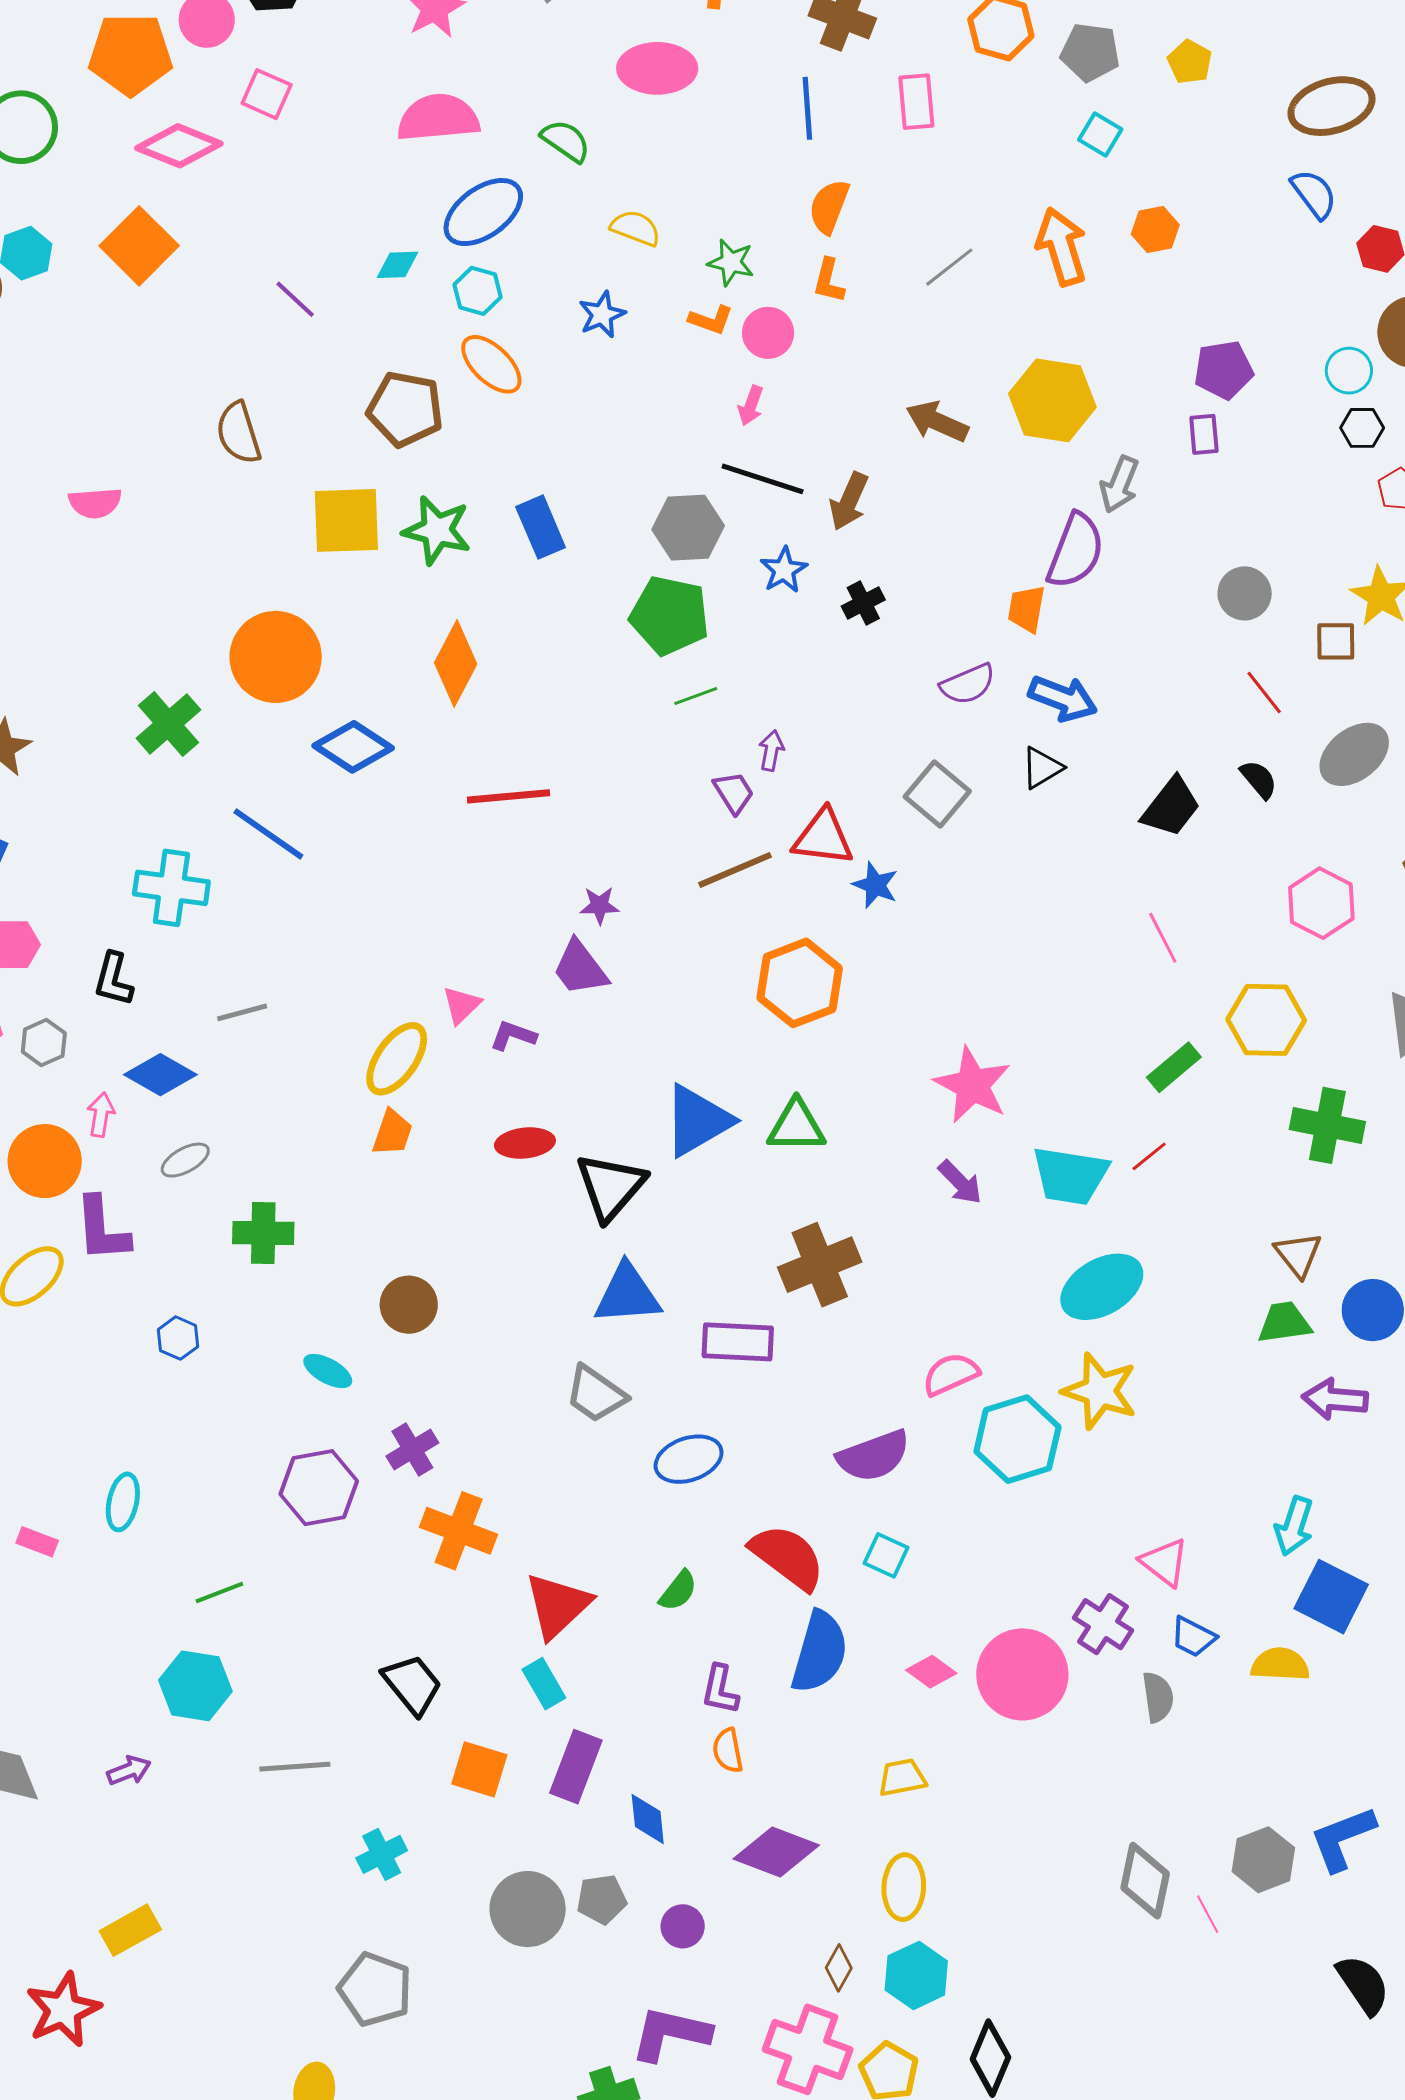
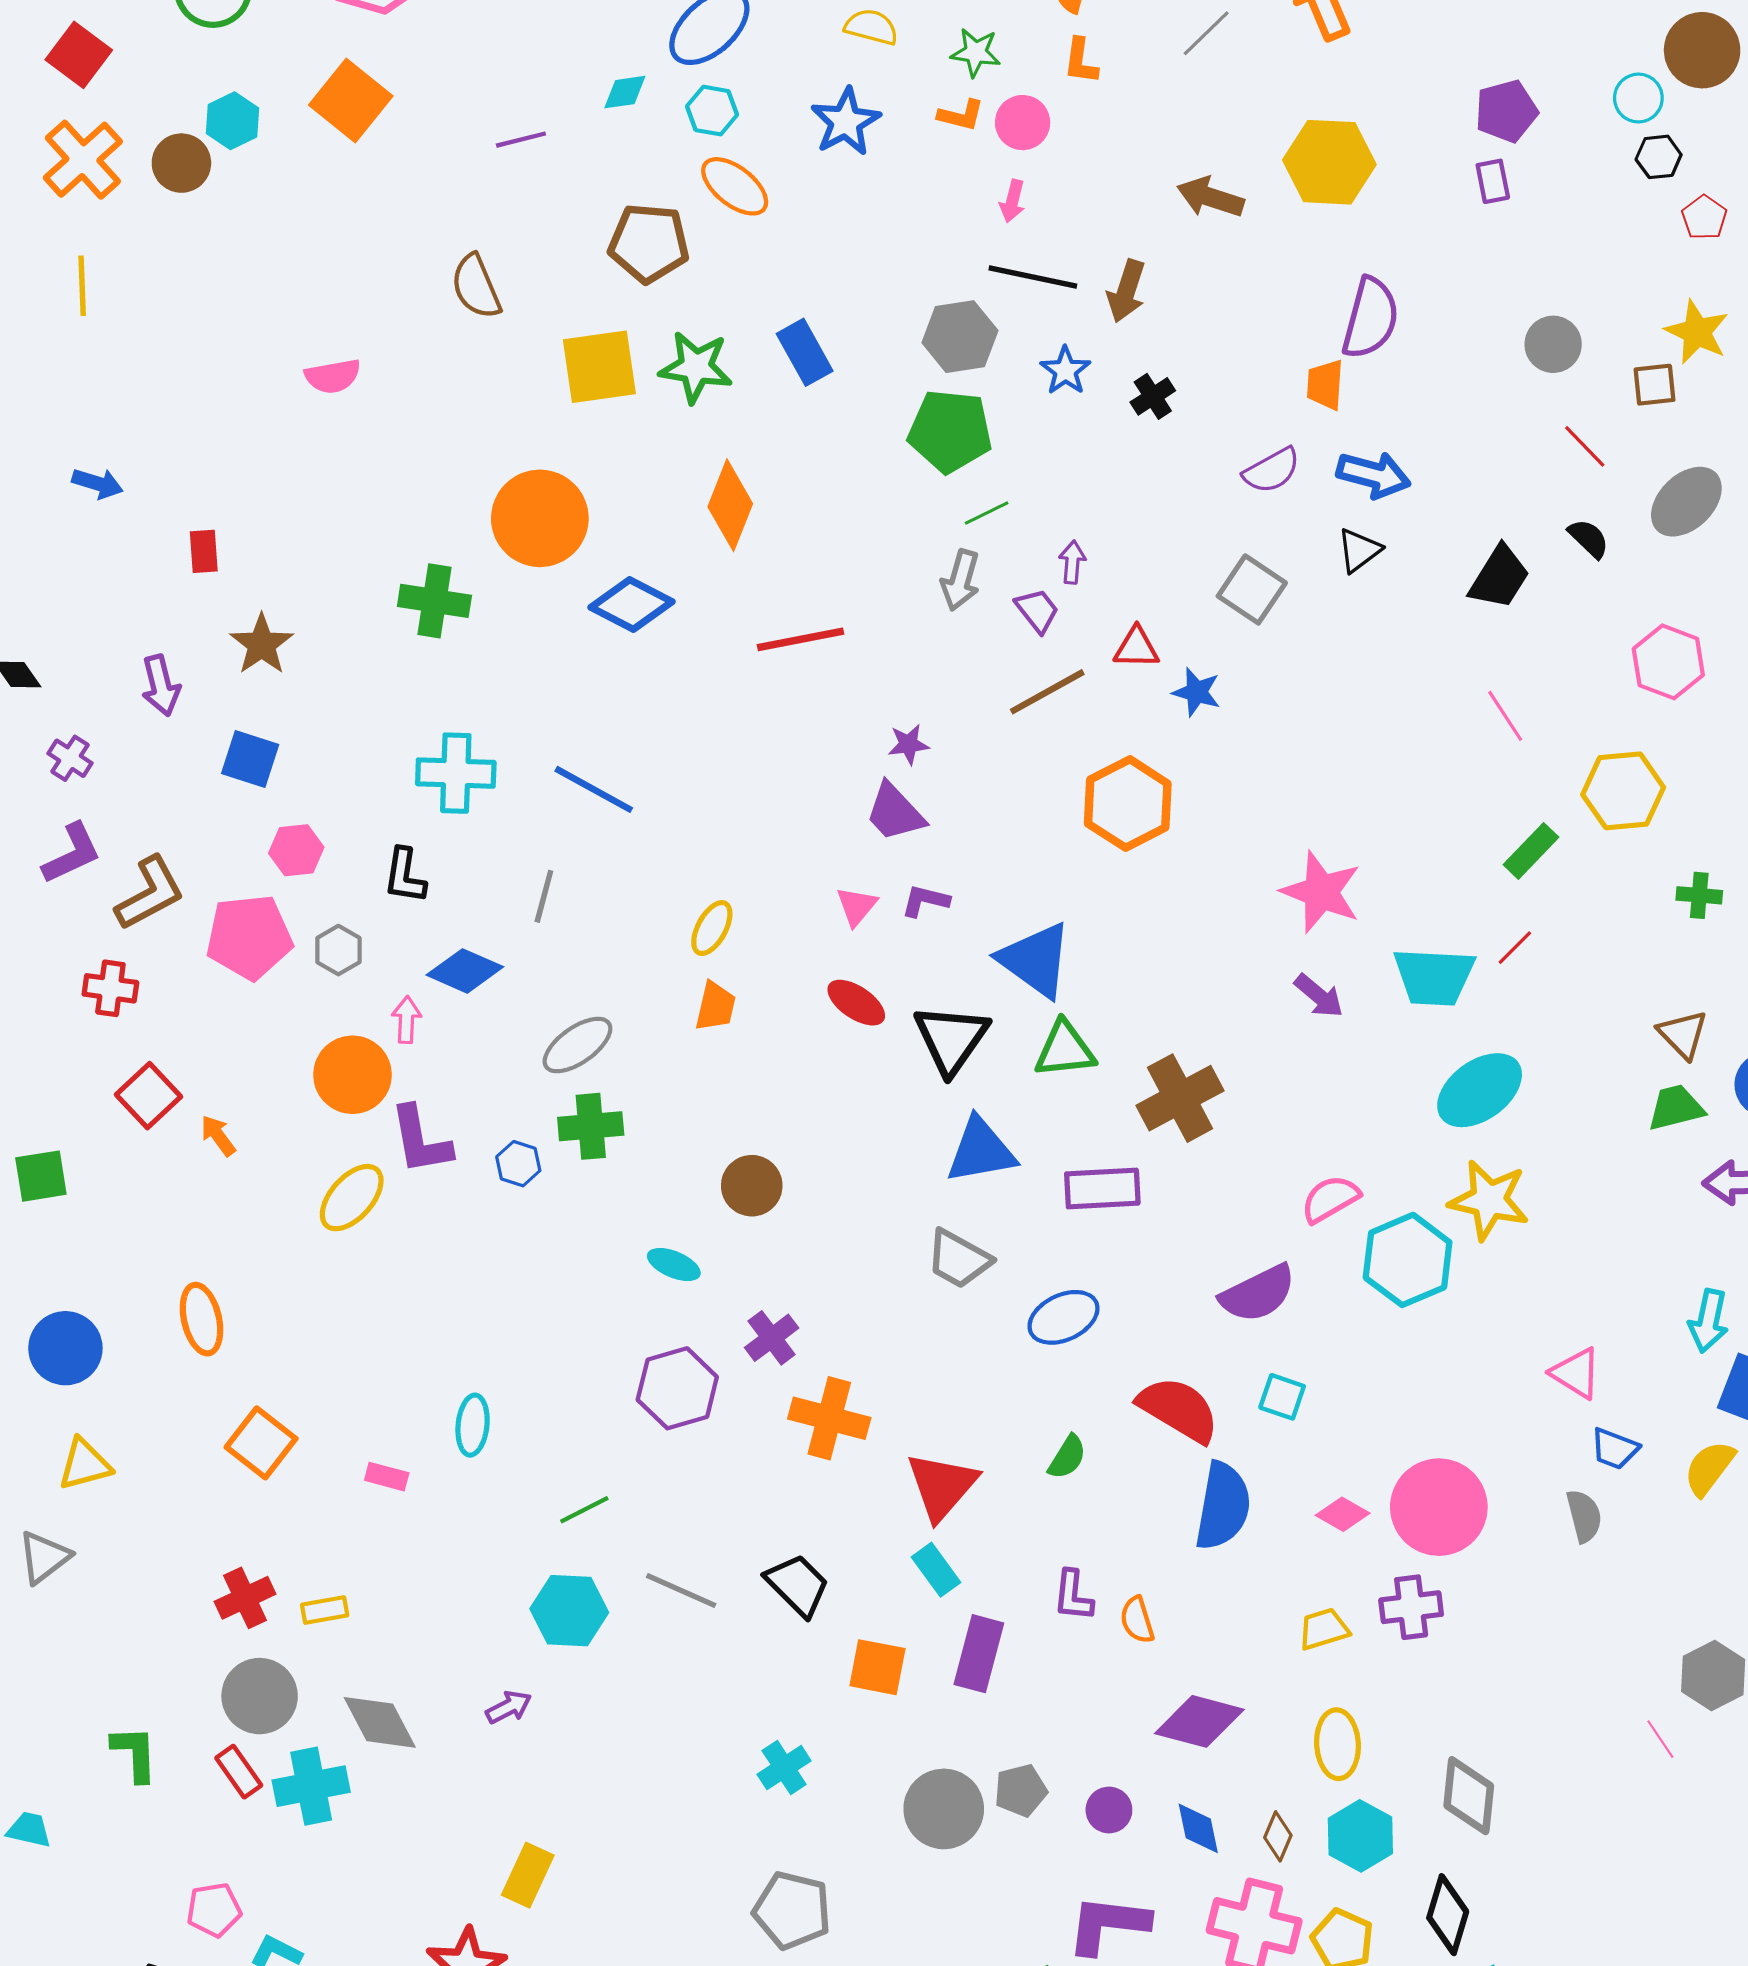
purple line: (295, 299) -> (521, 140), turned -51
blue star: (602, 315) -> (846, 122), size x1.4
gray arrow: (1119, 484) -> (960, 580), moved
green cross: (168, 724) -> (434, 601), turned -34
blue line: (268, 834) -> (594, 789), moved
red triangle: (823, 837) -> (1136, 648), size x0.7
pink triangle: (461, 1005) -> (857, 906), moved
gray line: (242, 1012) -> (544, 896), turned -54
purple L-shape: (513, 1036) -> (925, 901), moved
yellow ellipse: (397, 1059) -> (712, 928), size x0.7
blue triangle: (697, 1121) -> (1035, 960), turned -48
green cross: (1327, 1125) -> (1699, 895), size x0.6
green triangle: (796, 1126) -> (1065, 1049), moved
red ellipse: (525, 1143) -> (856, 1003), turned 46
gray ellipse: (185, 1160) -> (577, 1045), moved, size x1.4
blue hexagon: (178, 1338) -> (518, 1164), moved
purple cross: (1103, 1624) -> (1411, 1607), moved, turned -34
yellow semicircle: (1280, 1664) -> (1709, 1468), turned -50
purple L-shape: (720, 1690) -> (1073, 1596), moved
gray line: (295, 1767) -> (681, 1591), moved, turned 34
blue diamond: (648, 1819) -> (1198, 1828), moved
gray diamond: (1145, 1881) -> (1469, 1796), moved
yellow rectangle: (130, 1930) -> (528, 1875), turned -30

